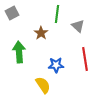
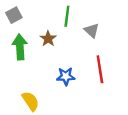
green arrow: (19, 52) -> (20, 47), moved
yellow semicircle: (43, 85) -> (30, 101), moved

